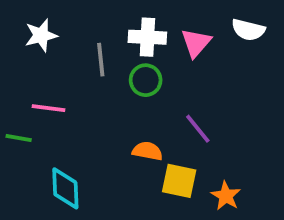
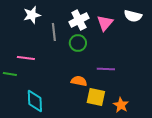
white star: (41, 35) -> (32, 15), moved
white cross: (147, 37) -> (79, 20), turned -30
purple line: (198, 129) -> (106, 69), turned -48

